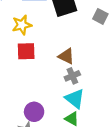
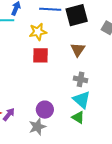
brown triangle: (66, 56) -> (78, 50), moved, turned 35
gray cross: (72, 76) -> (81, 79), turned 32

